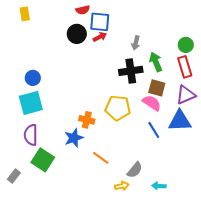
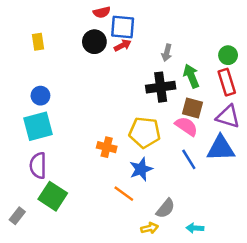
yellow rectangle: (25, 14) -> (38, 42), moved
purple triangle: (186, 95) -> (228, 116), turned 40
blue star: (74, 138) -> (141, 169), moved

